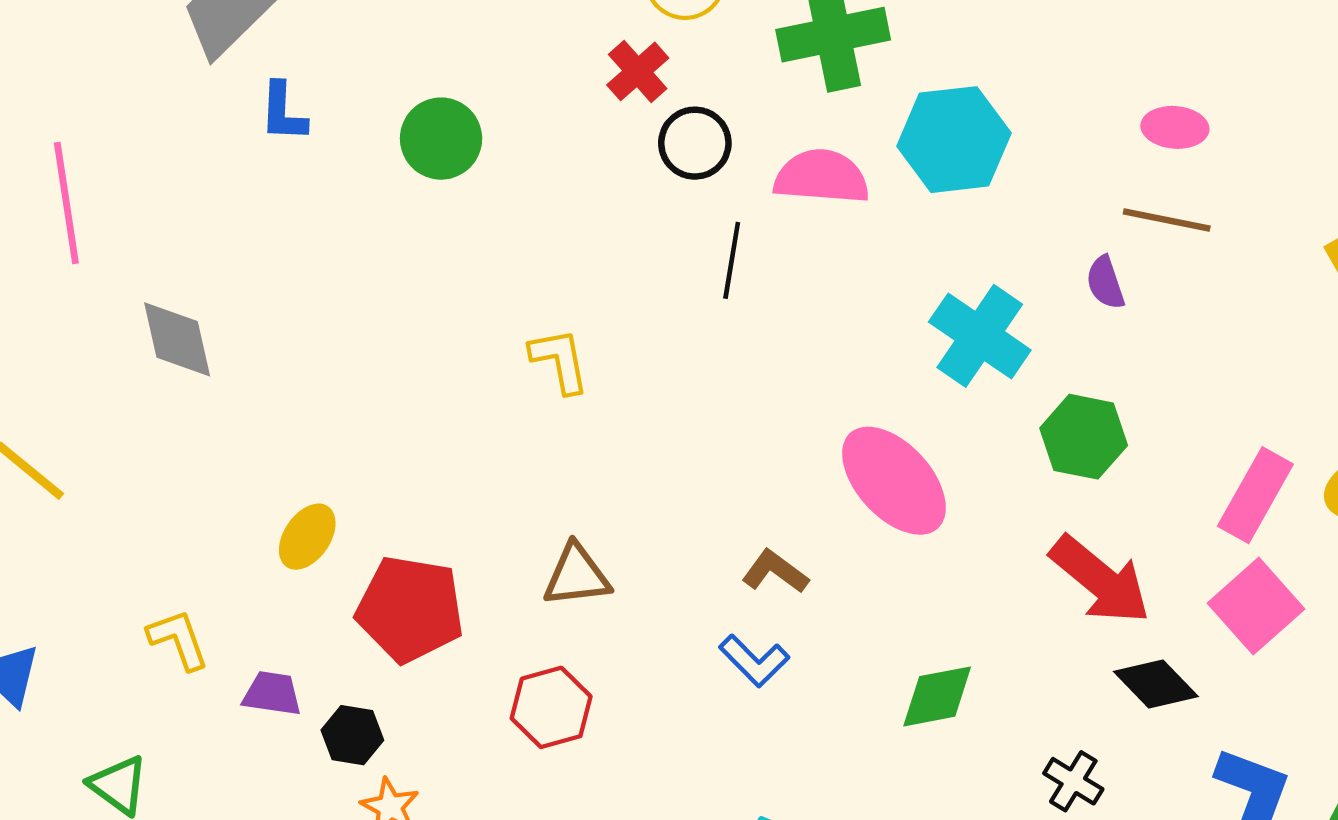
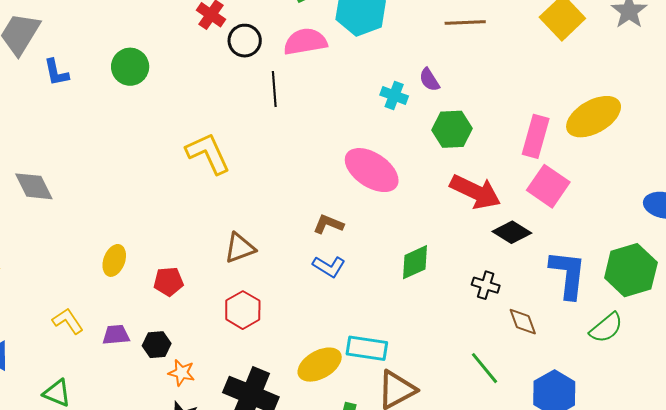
purple semicircle: (1105, 283) -> (429, 80), moved
cyan cross: (980, 336) -> (394, 95), size x0.6
yellow L-shape: (560, 361) -> (208, 153), size x1.4
red pentagon: (410, 609) -> (168, 282), size x0.6

